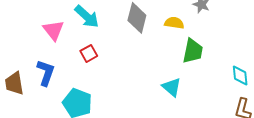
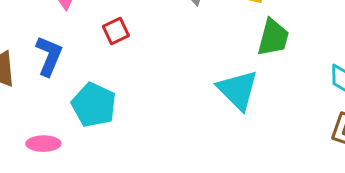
cyan triangle: (172, 87) -> (238, 90), size x1.4

